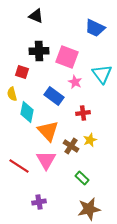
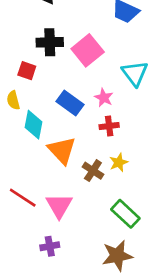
pink square: (67, 57) -> (88, 50), turned 30
pink star: (75, 82) -> (104, 98), moved
pink triangle: (46, 160) -> (59, 206), moved
green rectangle: (82, 178) -> (125, 214), moved, size x1.5

